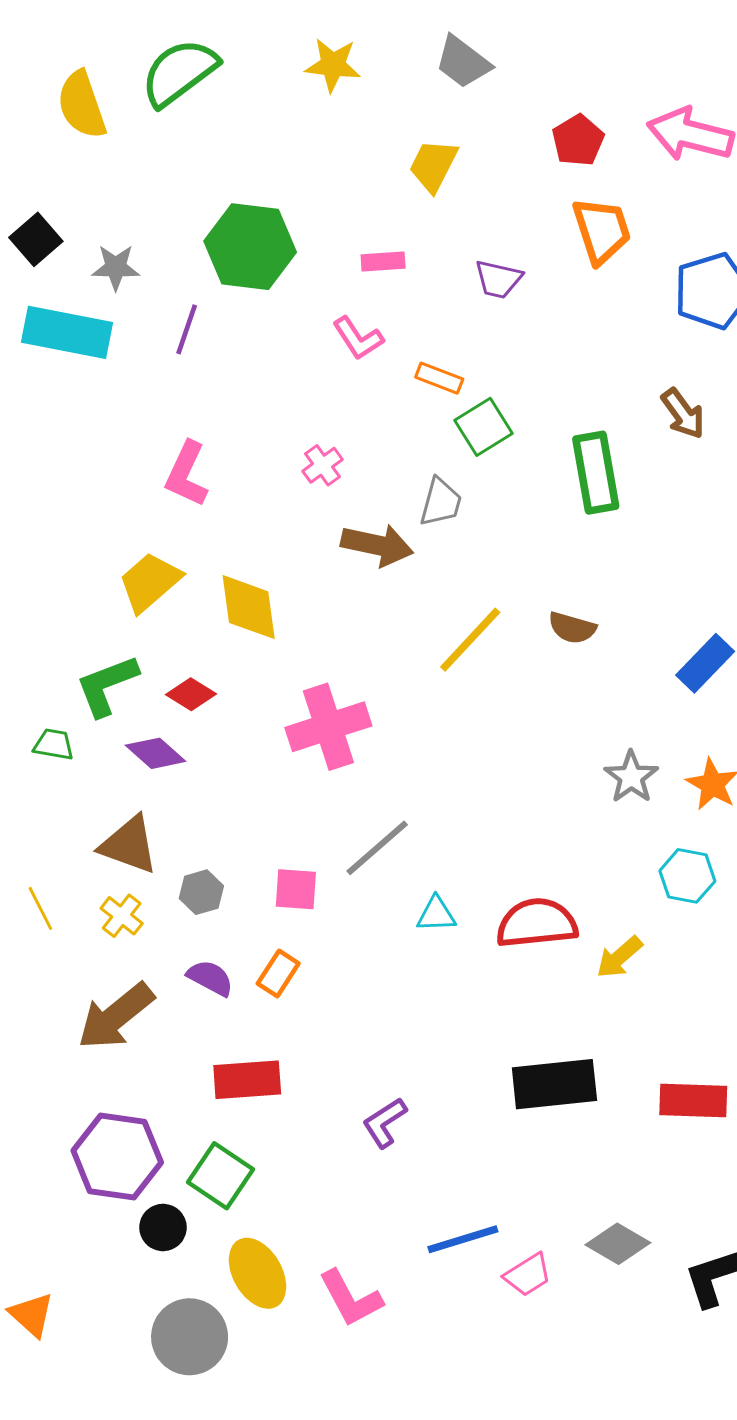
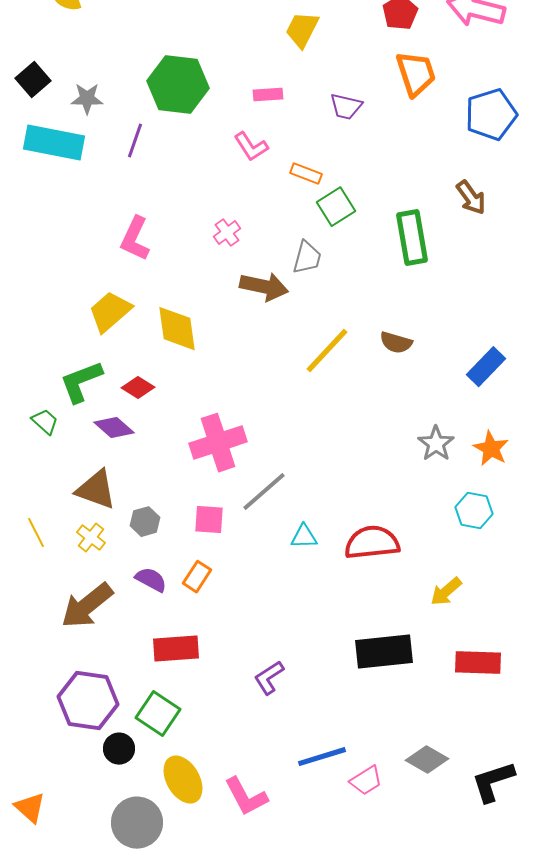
pink cross: (328, 727) -> (218, 443), moved
green trapezoid: (54, 744) -> (45, 422), turned 32
yellow arrow: (619, 957) -> (446, 592), moved

